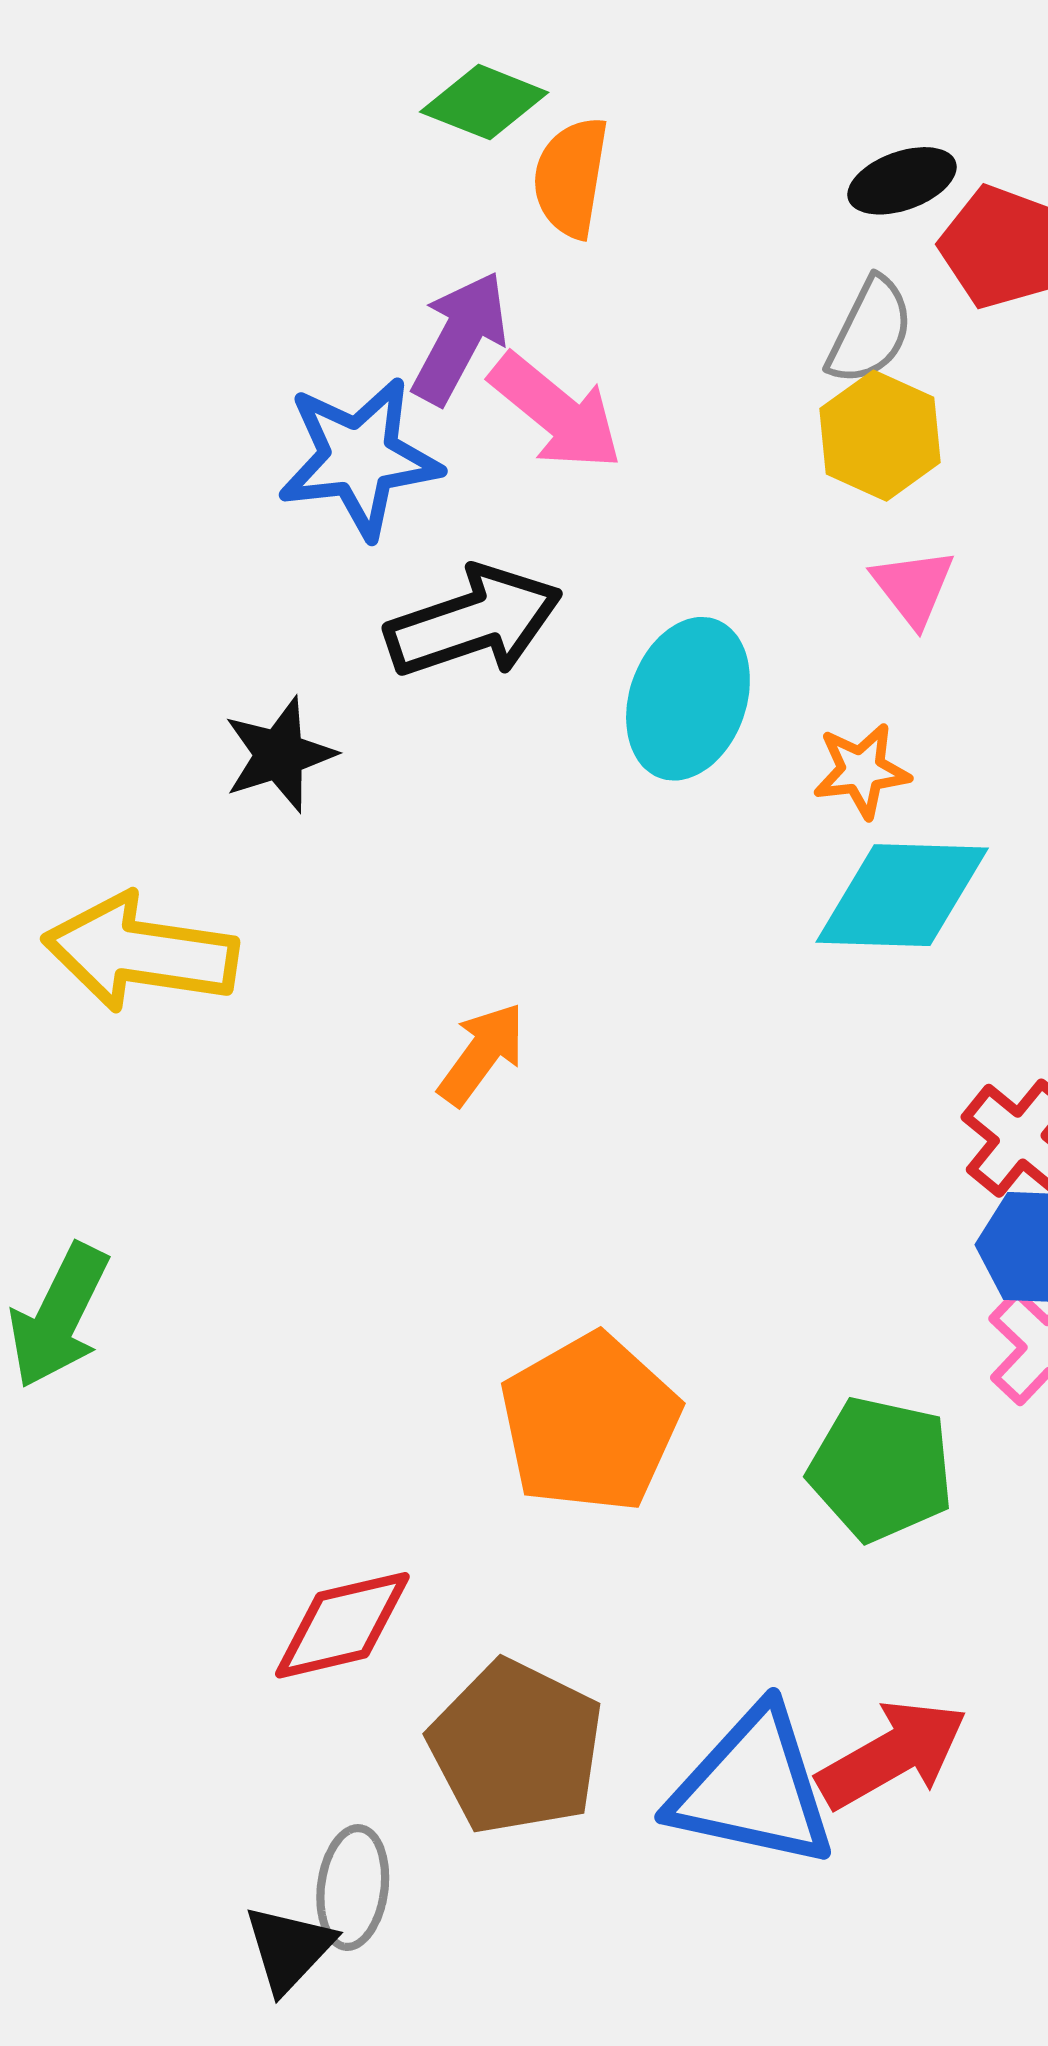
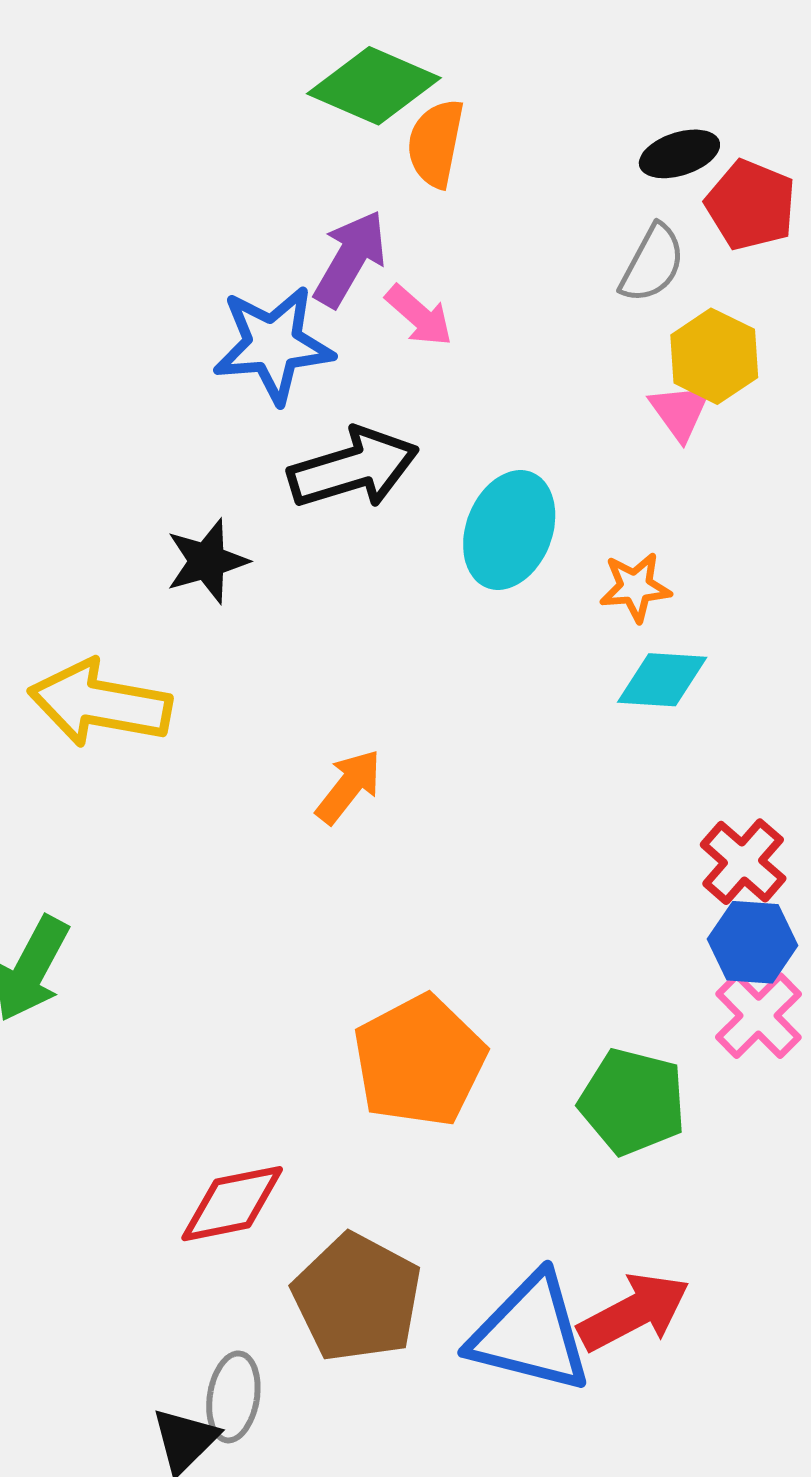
green diamond: (484, 102) -> (374, 86), size x1.4
pink arrow: (556, 412) -> (419, 316), size x0.7
yellow hexagon: (880, 436) -> (714, 356), moved
pink triangle: (913, 587) -> (680, 411), moved
cyan diamond: (902, 895) -> (662, 680), size x0.7

